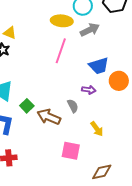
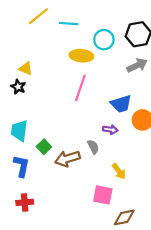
gray arrow: (90, 30) -> (137, 65), moved
brown arrow: (49, 117) -> (67, 159), turned -40
pink square: (71, 151) -> (103, 195), moved

